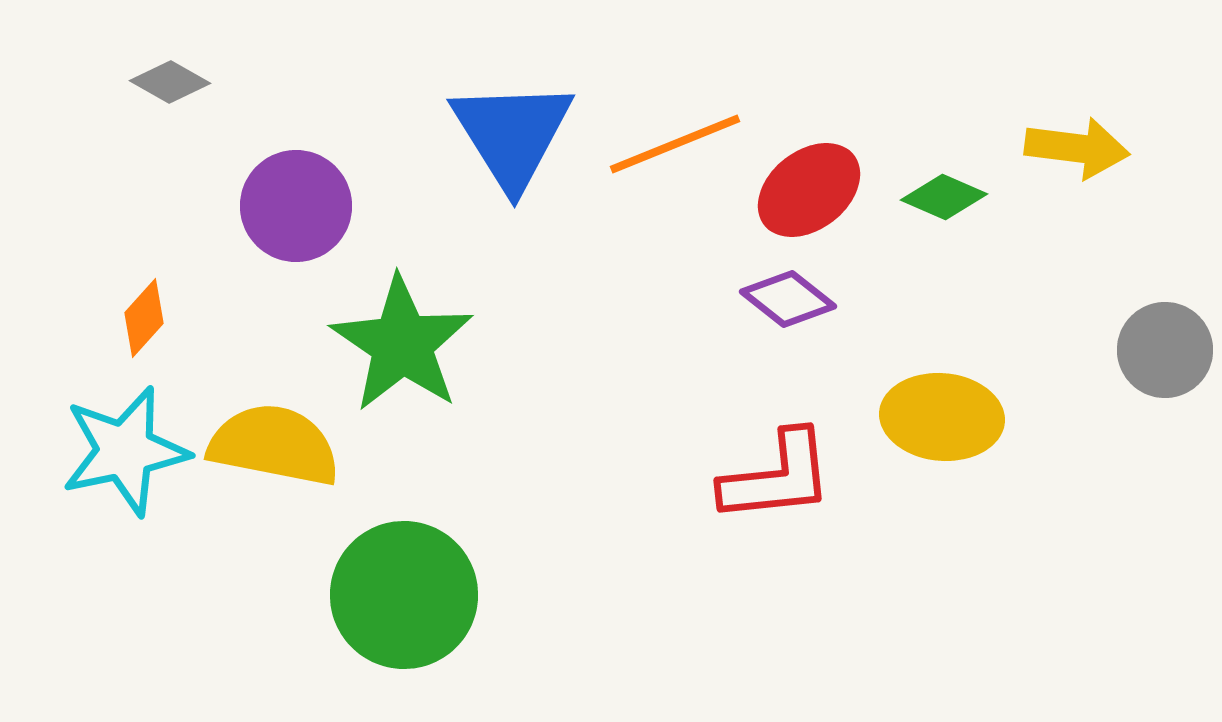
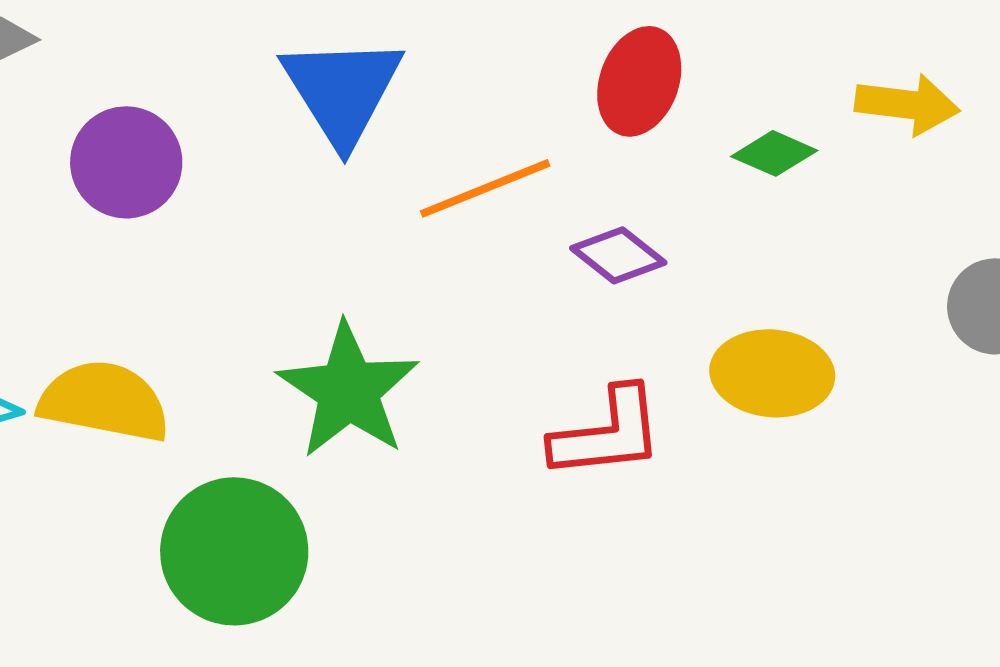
orange line: (675, 144) -> (485, 188), moved
red ellipse: (809, 190) -> (639, 81), moved, turned -32
green star: (402, 344) -> (348, 390), moved

